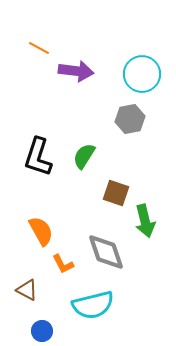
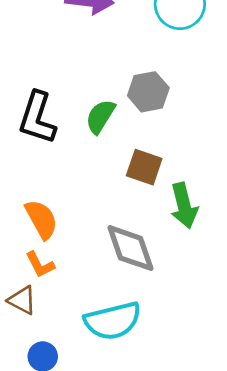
gray hexagon: (130, 119) -> (148, 92), moved
orange L-shape: (63, 264) -> (40, 265), moved

